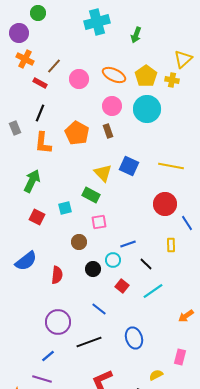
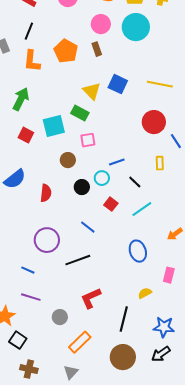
cyan square: (65, 208) -> (54, 126), size x1.6
blue ellipse: (134, 338) -> (138, 251), moved
blue line: (48, 356) -> (28, 270), moved, turned 64

